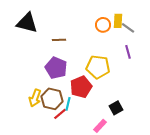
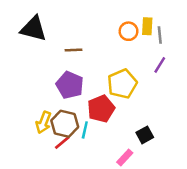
gray line: (128, 28) -> (160, 35), turned 48
purple line: (128, 52) -> (160, 65), turned 48
yellow pentagon: (98, 67) -> (122, 84), turned -30
red line: (60, 114) -> (62, 142), moved

